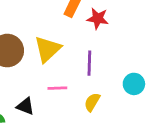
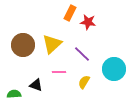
purple line: (89, 63) -> (82, 54), turned -48
cyan circle: (134, 84) -> (114, 69), size x1.5

